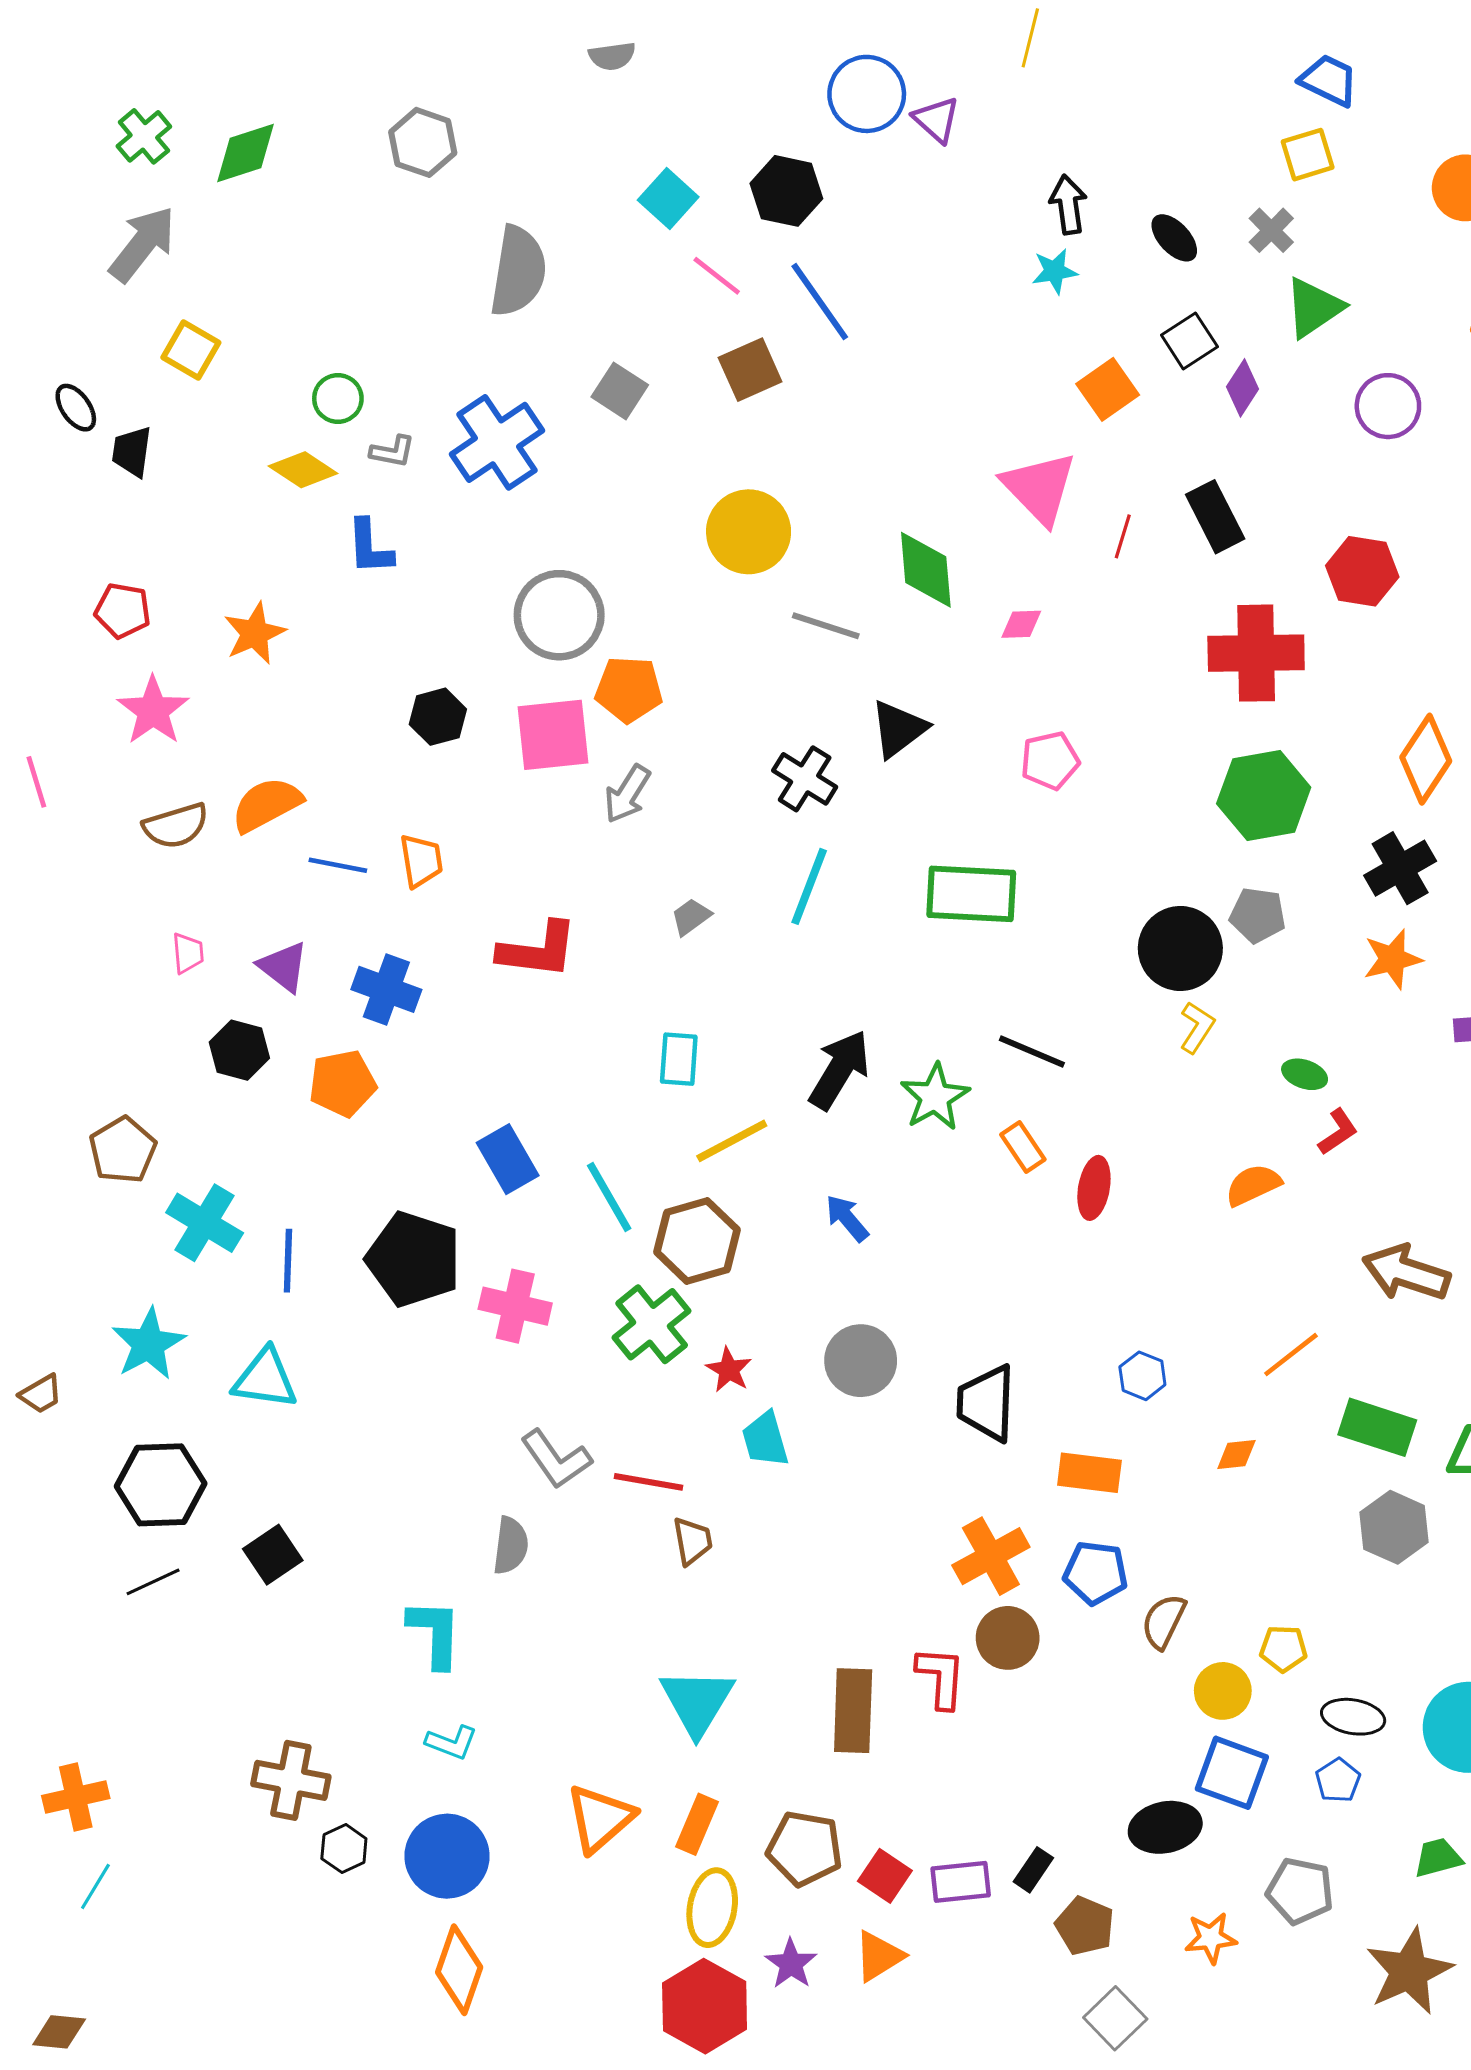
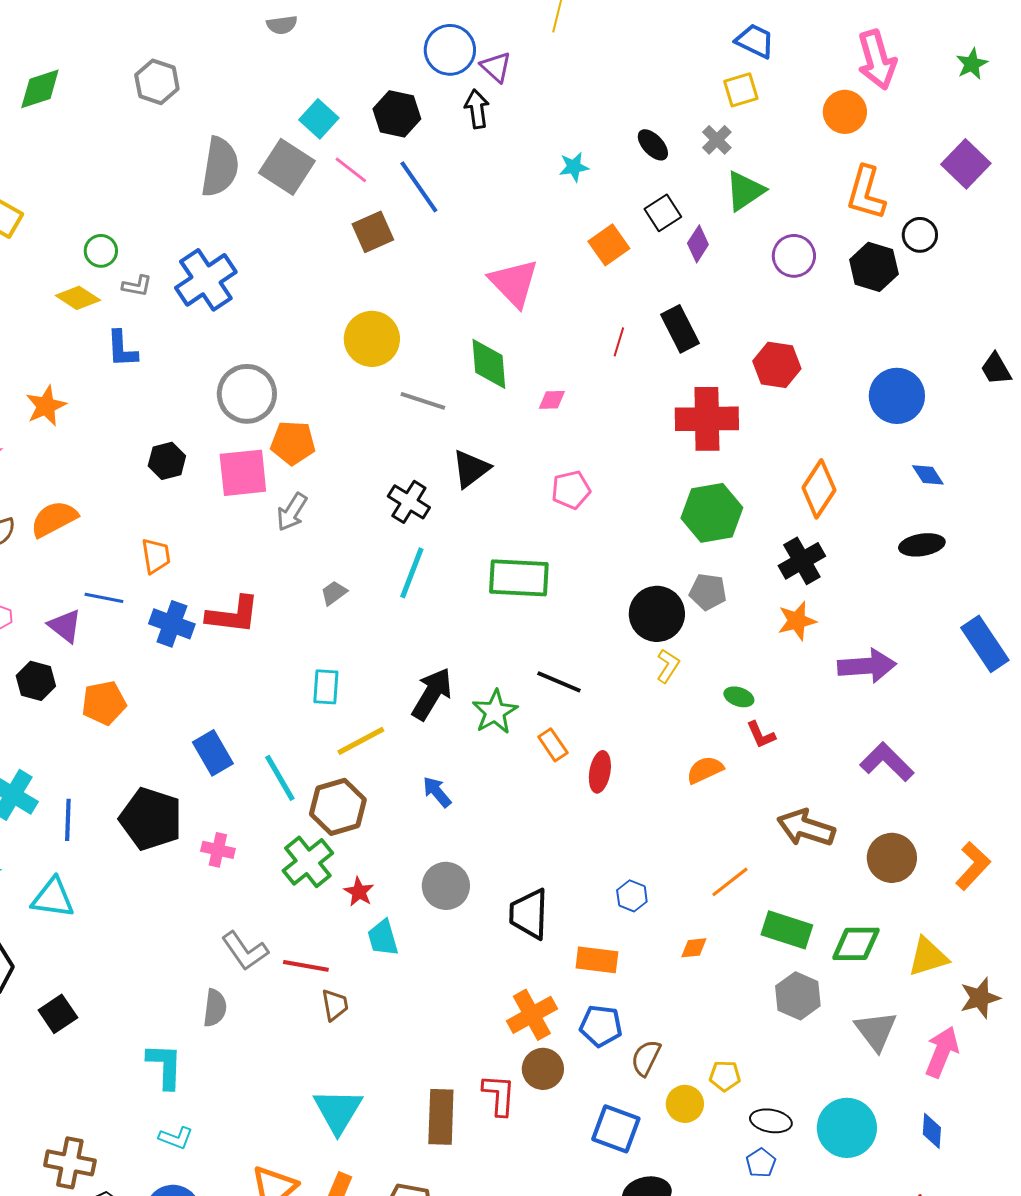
black arrow: (1068, 205) -> (477, 109), moved
gray square: (620, 391) -> (287, 167), moved, size x1.5
pink triangle: (1039, 488) -> (514, 283), moved
blue line: (338, 865) -> (104, 598), moved
blue cross: (386, 989) -> (172, 624), moved
red L-shape: (1338, 1132) -> (761, 735), turned 100
pink cross: (515, 1306) -> (218, 850), size x0.7
blue square: (1232, 1773) -> (616, 1129), moved

